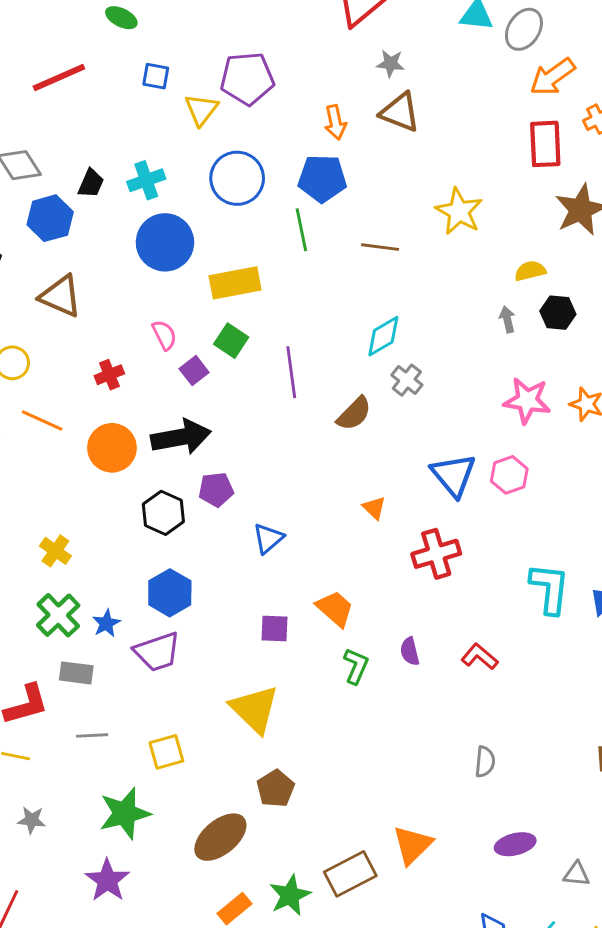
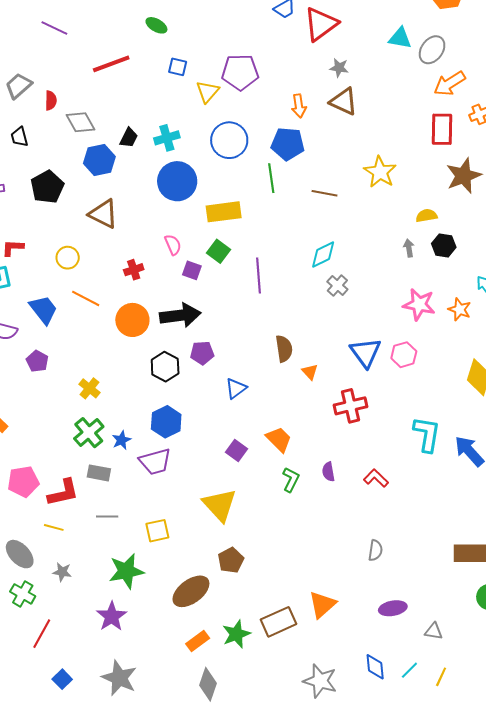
purple square: (194, 371) -> (192, 270), turned -36
brown semicircle: (354, 414) -> (284, 349), moved, turned -56
purple square: (274, 629) -> (237, 451), turned 30

